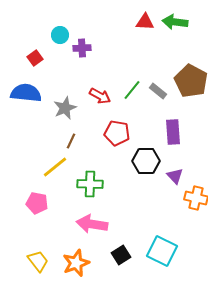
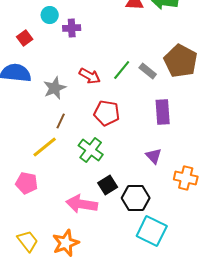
black hexagon: (146, 161) -> (136, 198), moved
purple triangle: (175, 176) -> (154, 156), moved
green cross: (90, 184) -> (91, 150), moved, turned 35
black square: (121, 255) -> (108, 185), moved

